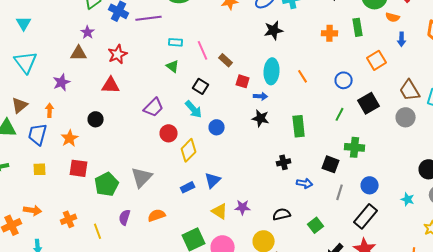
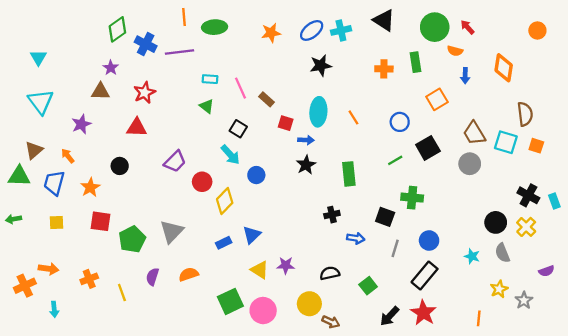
purple trapezoid: (154, 107) -> (175, 161), moved
orange arrow: (50, 110) -> (68, 156), turned -40
green line: (340, 114) -> (395, 160), turned 32
black star: (261, 118) -> (306, 165), turned 30

